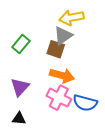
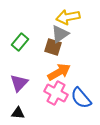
orange arrow: (62, 75) -> (59, 72), turned -45
blue semicircle: (85, 103) -> (81, 98), turned 35

